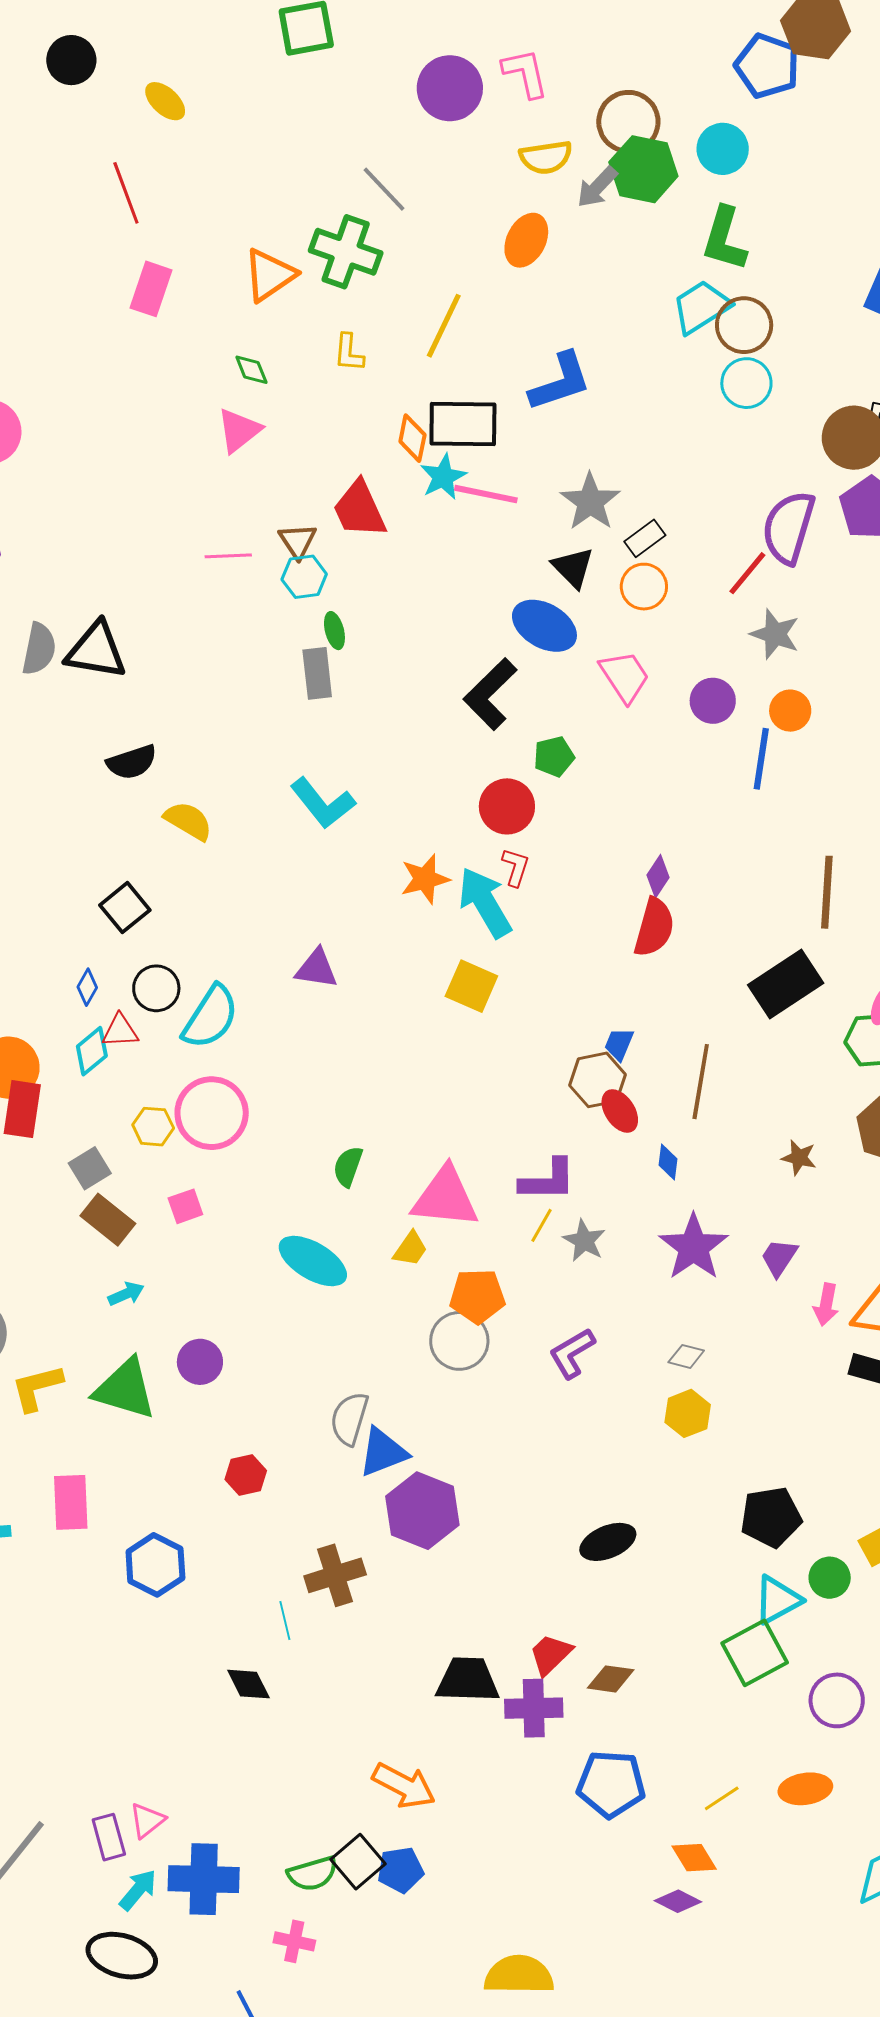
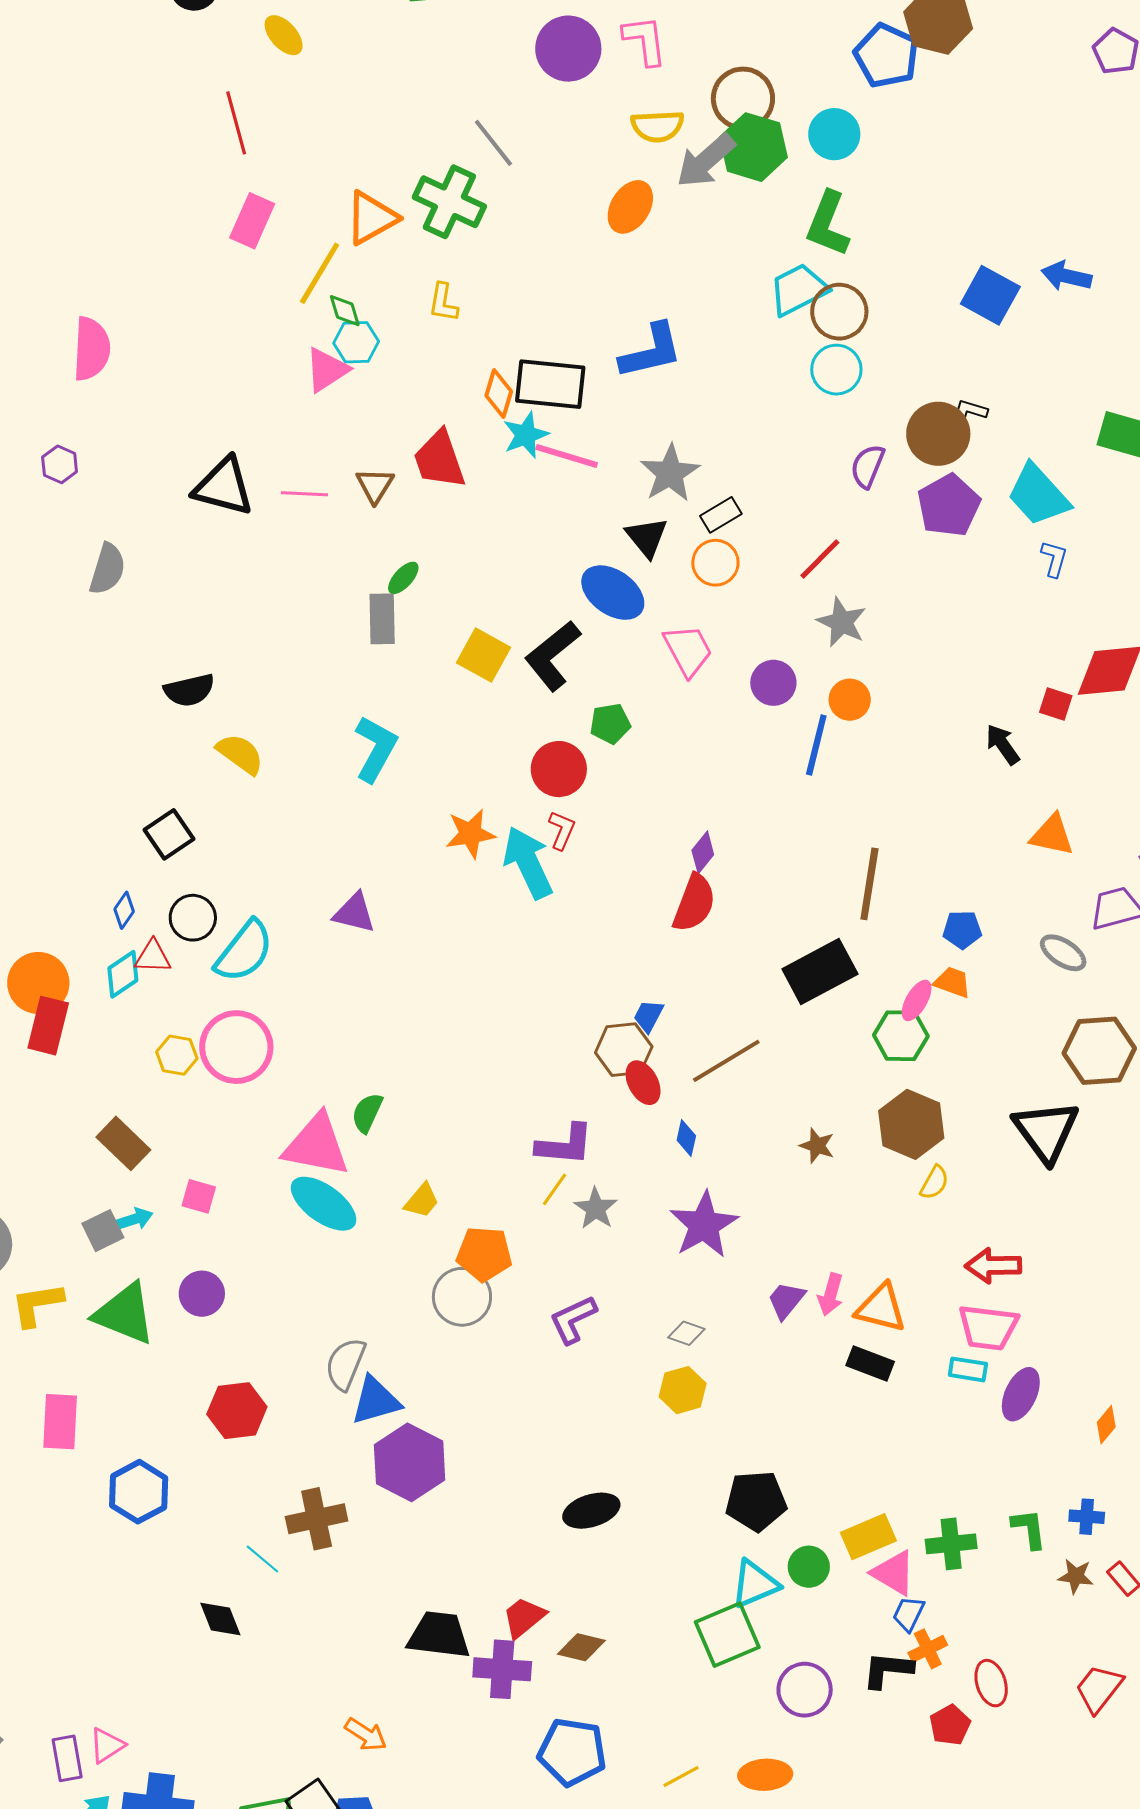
gray arrow: (597, 187) -> (706, 161), size x1.4
yellow line: (444, 326) -> (320, 273), moved
purple semicircle: (789, 527) -> (868, 466), moved, size x0.6
cyan hexagon: (304, 577) -> (356, 342), moved
green ellipse: (334, 631) -> (403, 578), turned 51
black triangle: (96, 651) -> (224, 487), moved
cyan L-shape: (323, 803) -> (376, 749), turned -118
yellow square: (471, 986) -> (483, 655), moved
brown line: (701, 1082) -> (726, 1061), turned 44
gray square: (90, 1168) -> (103, 1231), moved
pink triangle: (445, 1197) -> (316, 1145), moved
pink square: (185, 1206) -> (199, 1196), moved, turned 30
purple trapezoid: (779, 1257) -> (786, 1300), moved
red hexagon: (246, 1475) -> (237, 1411), size x1.4
cyan line: (285, 1620) -> (262, 1559), turned -42
orange arrow: (404, 1786) -> (366, 1734), size x0.7

